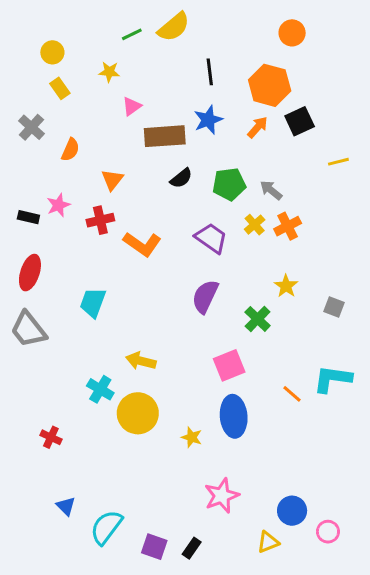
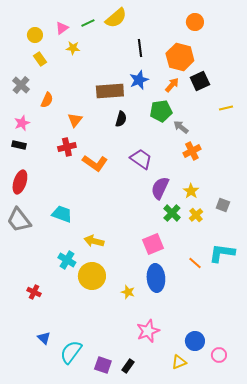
pink triangle: (132, 106) -> (62, 28), moved
black semicircle: (181, 178) -> (121, 119), turned -35
green pentagon: (229, 184) -> (161, 111), moved
pink star: (58, 205) -> (22, 123), moved
yellow cross: (255, 225) -> (196, 215), moved
purple semicircle: (205, 296) -> (160, 188), moved
cyan trapezoid: (93, 302) -> (62, 214), moved, turned 90

